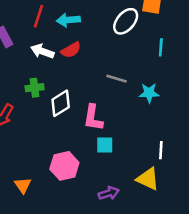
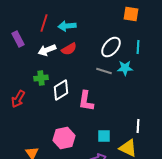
white ellipse: (126, 21) -> (111, 47), moved
white arrow: (42, 51) -> (47, 50), turned -42
cyan star: (149, 93) -> (125, 68), moved
cyan square: (105, 145) -> (104, 136), moved

